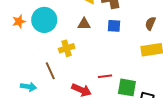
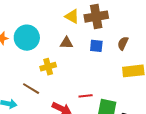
brown semicircle: (150, 23) -> (123, 43), moved
brown line: (50, 71) -> (31, 89), turned -36

